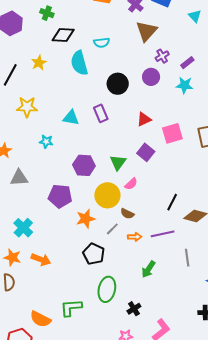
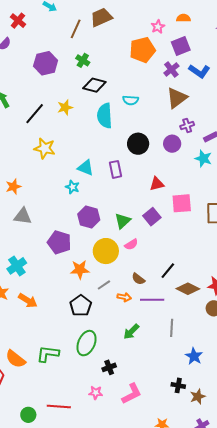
cyan star: (46, 142) -> (72, 187), moved
brown semicircle: (127, 214) -> (138, 279), moved

